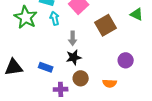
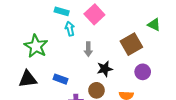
green star: (26, 17) -> (36, 46), moved
brown square: (106, 25) -> (131, 44), moved
black star: (74, 57) -> (105, 69), moved

